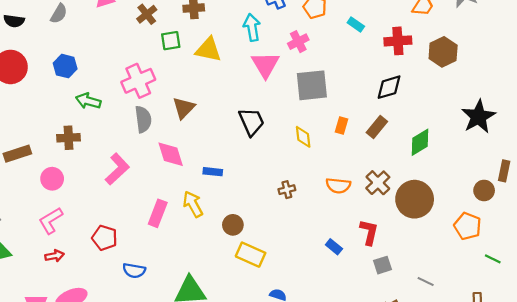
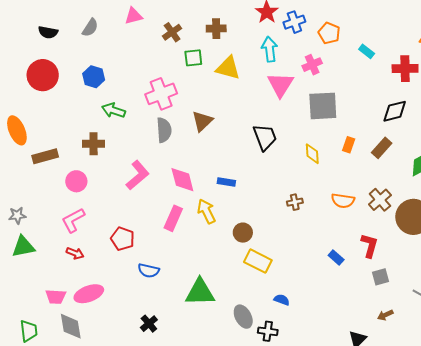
pink diamond: (171, 154) -> (182, 180), moved
red arrow: (55, 256) -> (75, 253), turned 30

